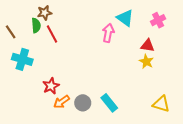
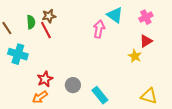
brown star: (45, 13) -> (49, 16), moved
red triangle: (147, 46) -> (146, 41), moved, turned -40
orange arrow: (62, 102) -> (40, 97), moved
gray circle: (83, 103) -> (73, 85), moved

